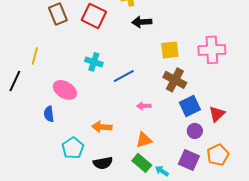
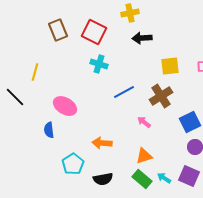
cyan cross: (94, 62) -> (99, 64), moved
brown cross: (175, 80) -> (161, 96), moved, turned 30
black line: (15, 81) -> (15, 97), turned -70
pink arrow: (144, 106) -> (144, 122), turned 40
cyan arrow: (162, 171) -> (164, 178), moved

